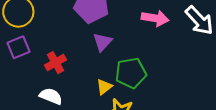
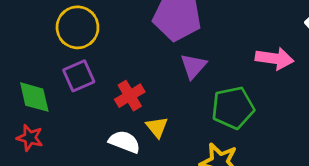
pink arrow: (155, 18) -> (274, 59), moved
yellow triangle: (104, 87) -> (157, 127), moved, turned -30

